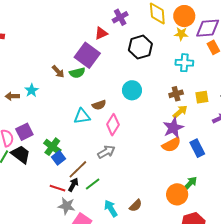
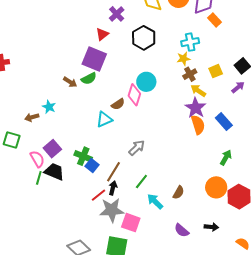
yellow star: (181, 34) -> (184, 59), moved
yellow arrow: (180, 112) -> (198, 91), turned -91
pink diamond: (113, 125) -> (134, 95), moved
orange semicircle: (171, 145) -> (198, 125), turned -66
green line: (93, 184) -> (141, 182), moved
red line: (57, 188) -> (98, 195), turned -42
orange circle: (177, 194) -> (216, 187), moved
gray star: (67, 206) -> (112, 210), size x1.4

